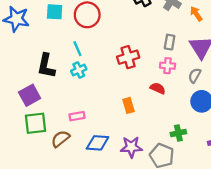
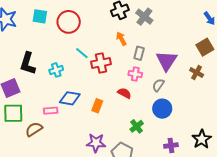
orange arrow: (196, 14) -> (121, 39), moved
cyan line: (77, 49) -> (82, 53), moved, turned -32
orange rectangle: (129, 105) -> (97, 106), turned 32
green cross: (178, 133) -> (137, 126), moved, turned -32
blue diamond: (98, 143) -> (70, 98), moved

